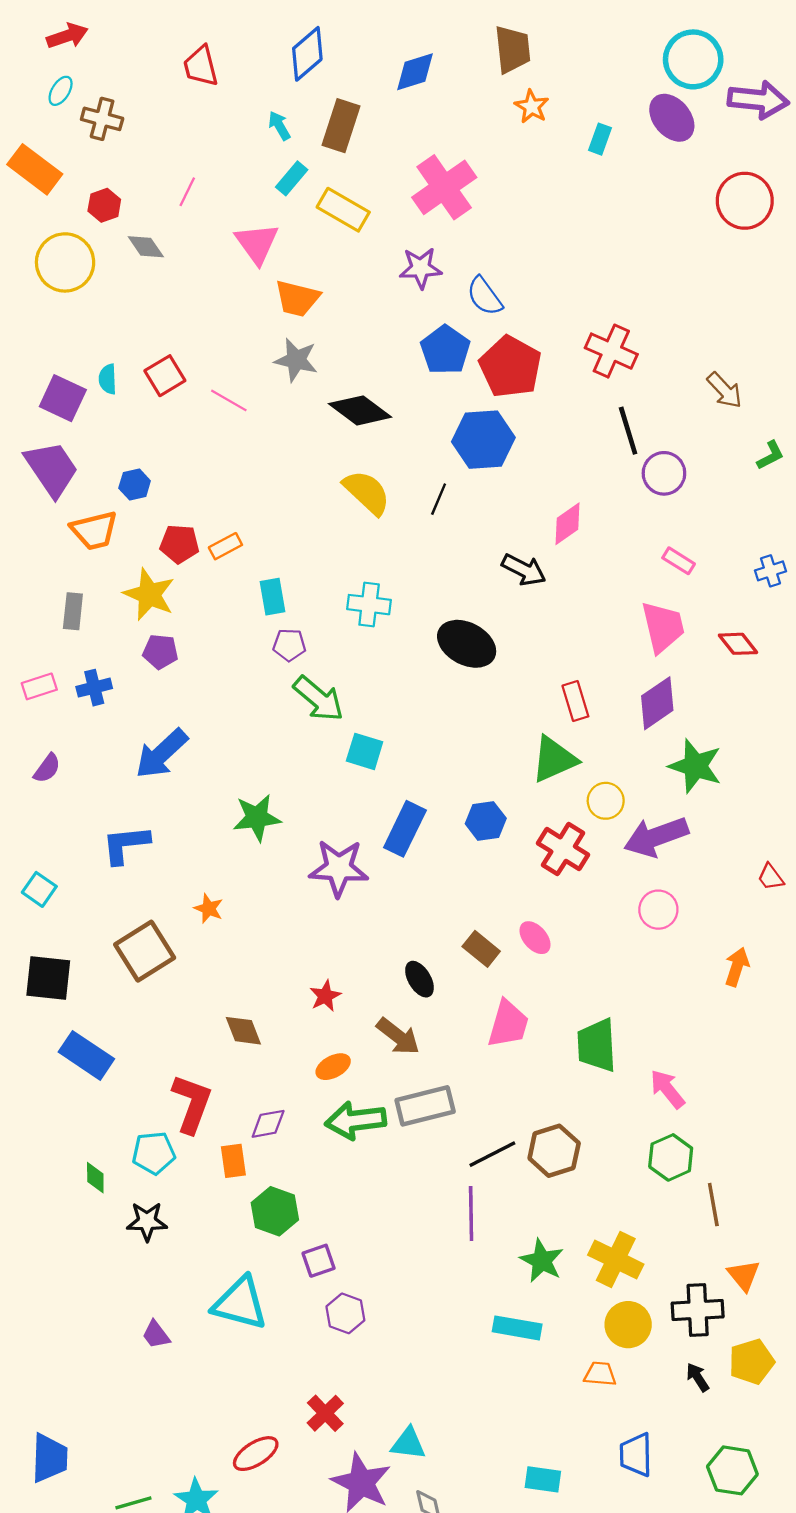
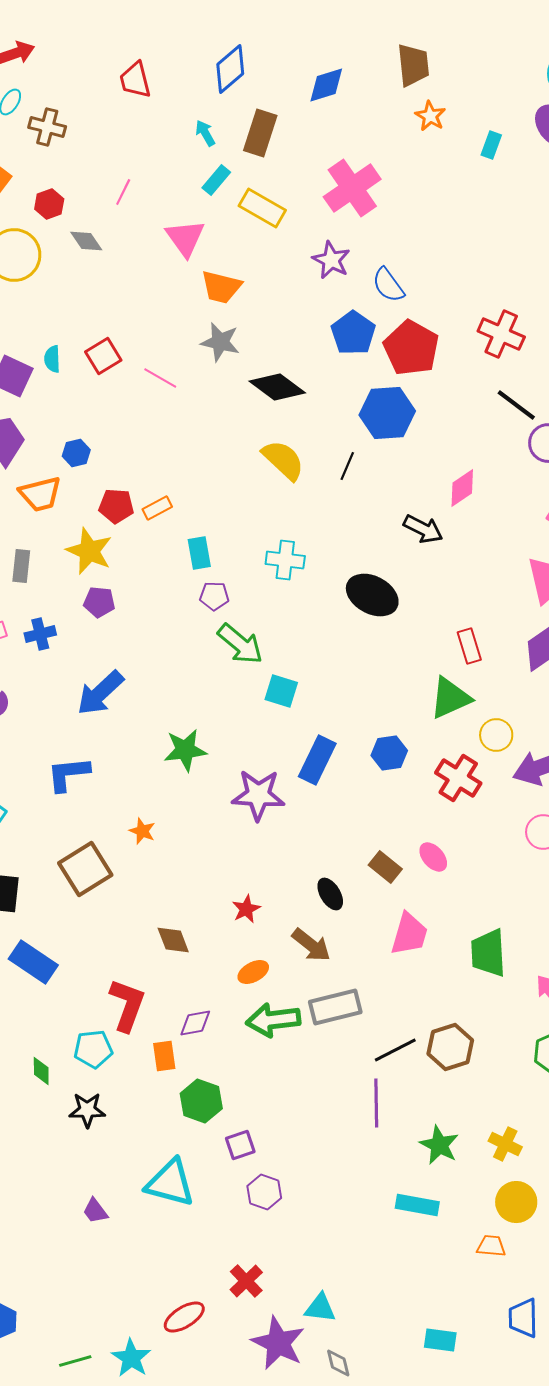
purple star: (421, 268) -> (331, 260), turned 30
black line: (628, 431) -> (516, 405), turned -36
yellow cross: (616, 1260) -> (505, 1144), size x0.7

